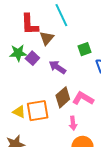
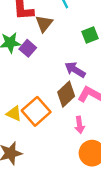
purple arrow: (57, 67) -> (75, 70), moved
orange square: (38, 111) -> (36, 111), turned -30

